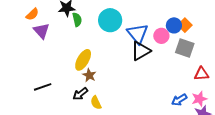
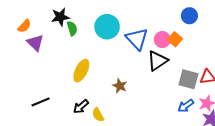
blue circle: (174, 25) -> (189, 16), moved
orange square: (185, 25) -> (175, 39), moved
gray square: (185, 48) -> (188, 79), moved
black triangle: (141, 51) -> (157, 61), moved
brown star: (89, 75) -> (120, 86), moved

